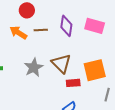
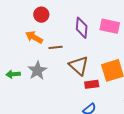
brown line: (41, 30) -> (56, 47), moved
gray star: (34, 67) -> (37, 70), moved

